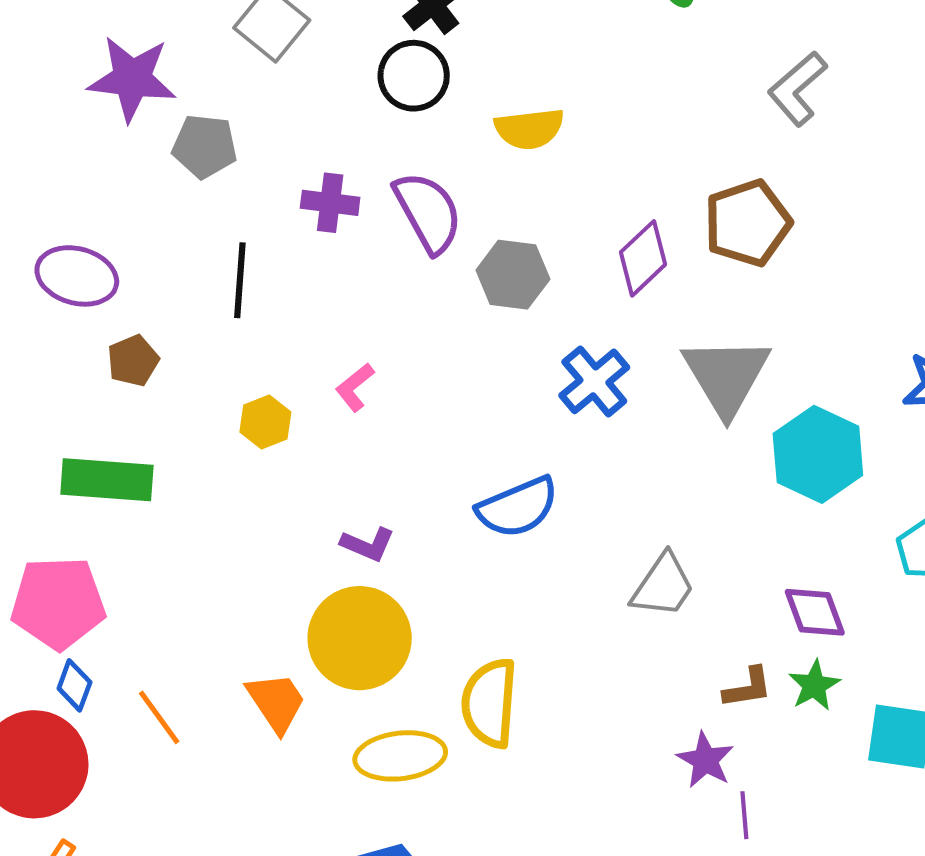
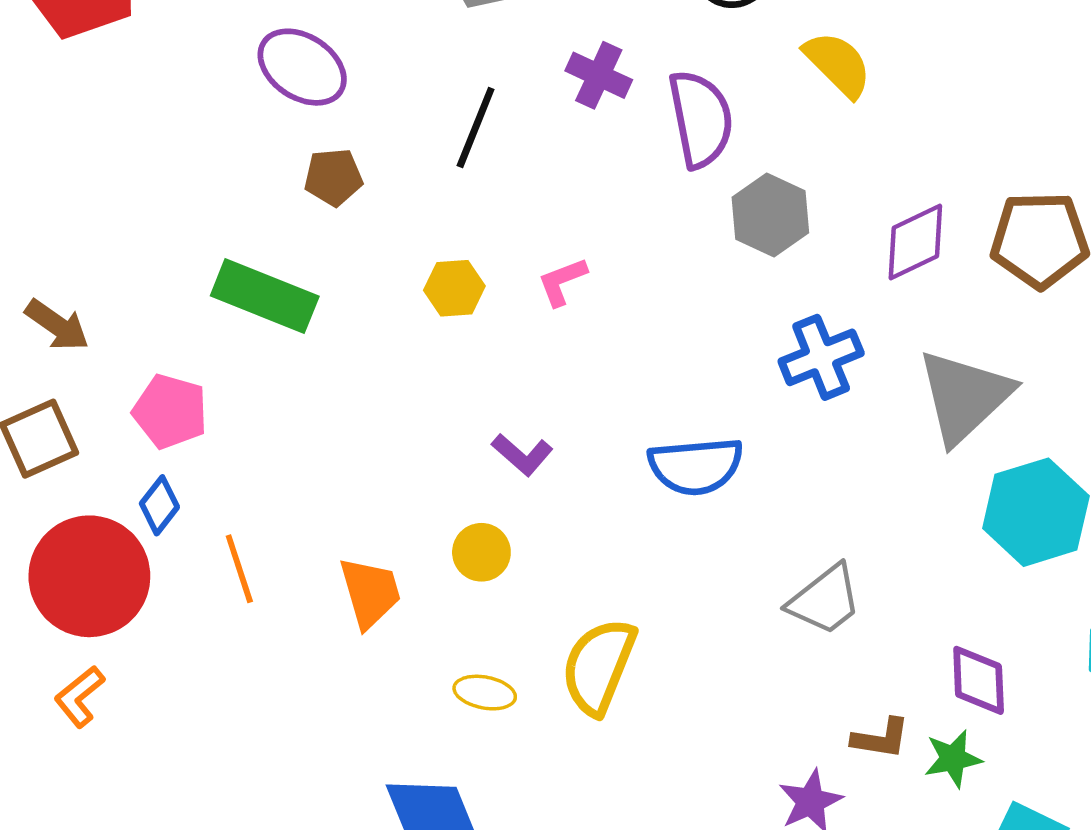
yellow semicircle: (529, 129) -> (838, 64), turned -146
pink pentagon: (58, 603) -> (170, 411), size x0.7
yellow circle: (360, 638) -> (481, 552), size x0.5
yellow ellipse: (400, 756) -> (485, 693), size x0.6

